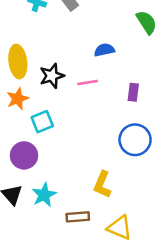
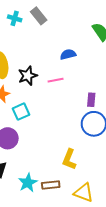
purple rectangle: (133, 92) -> (91, 100), moved
cyan star: (44, 195) -> (28, 183), moved

